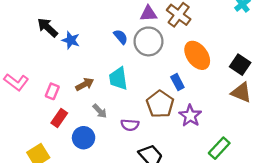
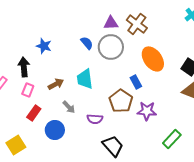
black arrow: (48, 28) -> (24, 67), moved, turned 42
purple star: (190, 116) -> (147, 111), turned -30

